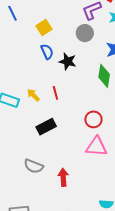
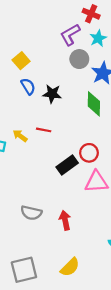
gray circle: (85, 33) -> (79, 59), moved
red line: (55, 93) -> (44, 130), turned -56
black rectangle: (46, 127) -> (67, 165), moved

